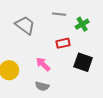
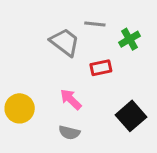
gray trapezoid: (25, 25) -> (65, 42), moved
black square: (83, 62) -> (131, 116), moved, turned 30

